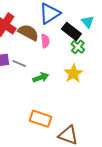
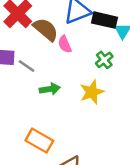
black rectangle: (71, 31) -> (104, 20), moved, turned -36
pink semicircle: (45, 41) -> (65, 44), turned 152

